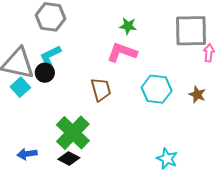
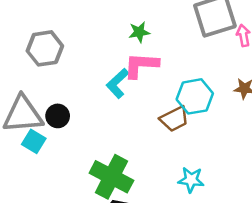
cyan L-shape: (50, 56) -> (118, 83), moved
brown trapezoid: (101, 90) -> (174, 119), moved, turned 95
cyan star: (167, 159) -> (191, 180), moved

